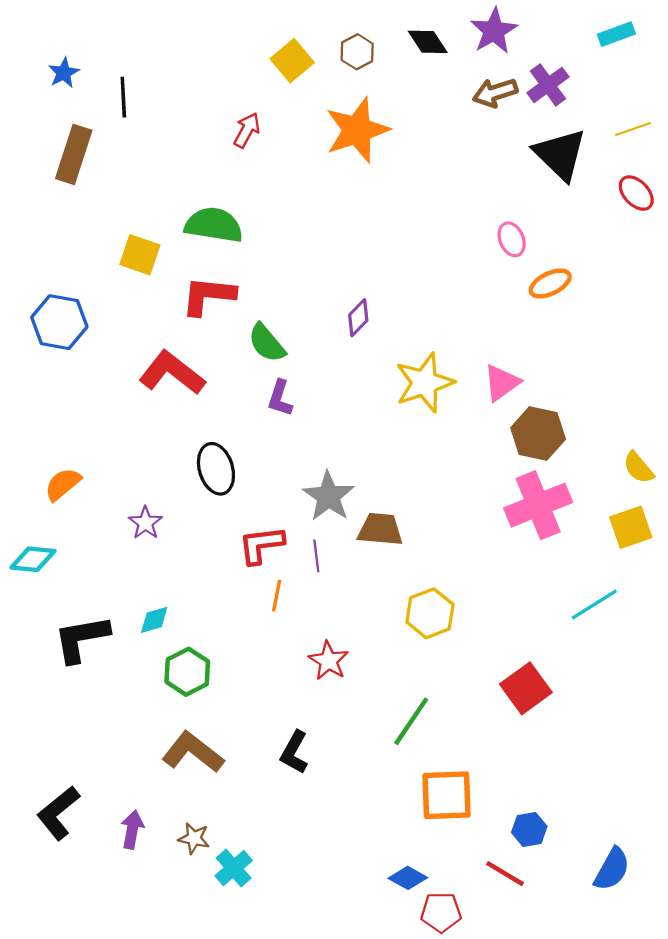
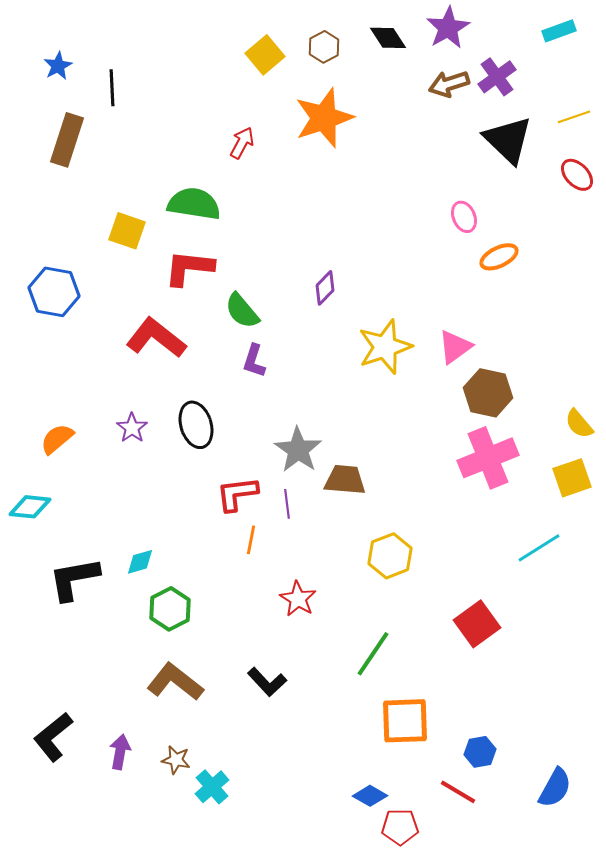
red arrow: (247, 130) -> (242, 143), moved
purple star: (145, 523) -> (132, 428), moved
black L-shape: (294, 752) -> (267, 682), turned -72

